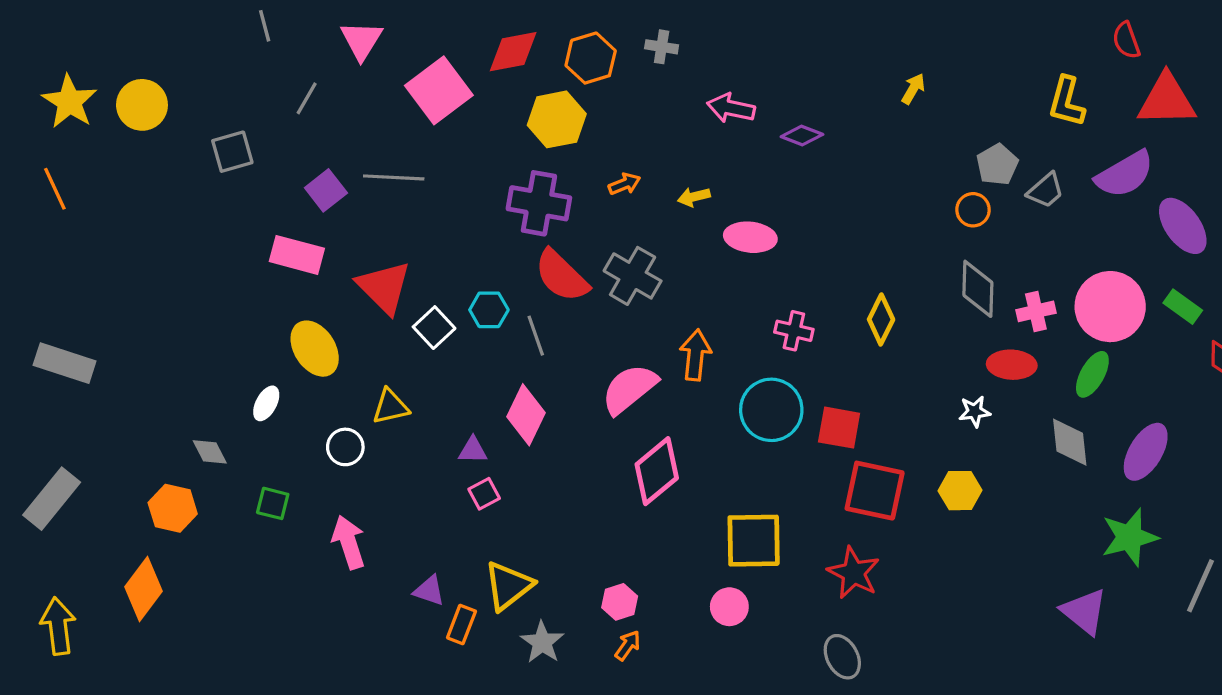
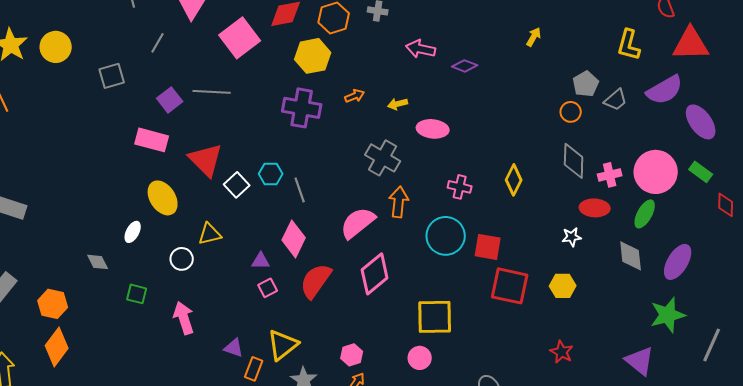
red semicircle: (562, 276) -> (316, 281), moved, turned 81
gray cross: (633, 276) -> (383, 158), moved
orange hexagon: (173, 508) -> (53, 304), moved
red star: (854, 573) -> (562, 352), moved, size x0.7

